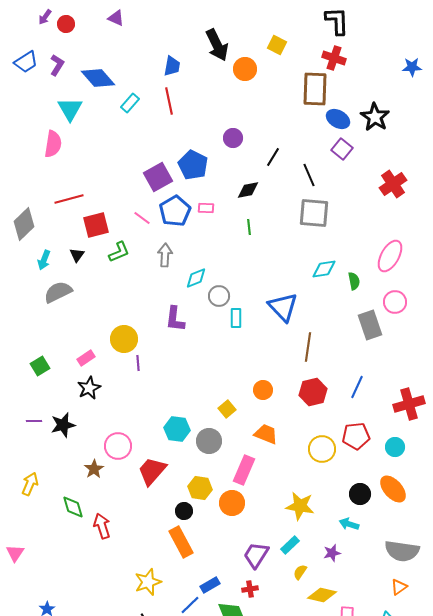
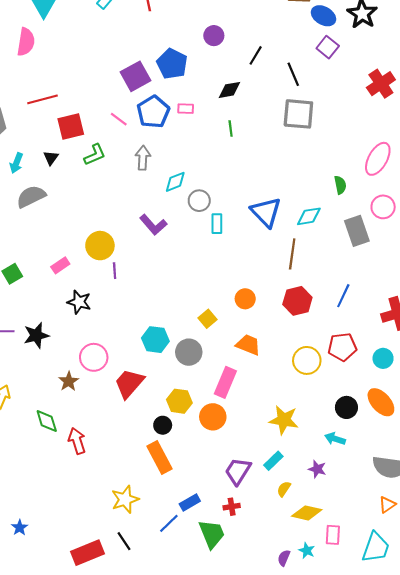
cyan diamond: (324, 269) -> (309, 216), moved
purple L-shape: (175, 319) -> (153, 225), turned -48
black star: (89, 388) -> (79, 302), moved, turned -30
purple star: (332, 553) -> (317, 469), turned 30

